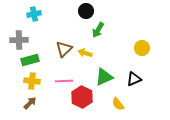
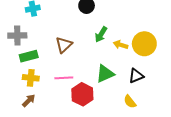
green arrow: (98, 30) -> (101, 34), moved
yellow circle: (142, 48) -> (144, 44), size x1.5
yellow arrow: (85, 53) -> (121, 45), moved
yellow semicircle: (118, 104) -> (130, 102), moved

